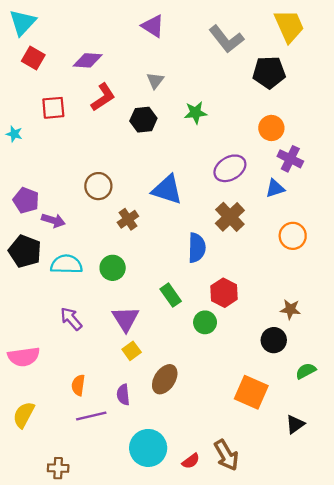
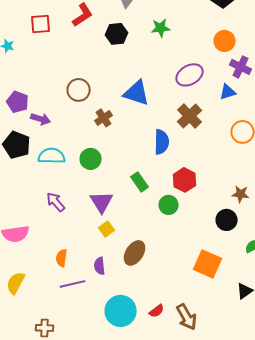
red semicircle: (191, 461) -> (157, 311), moved

